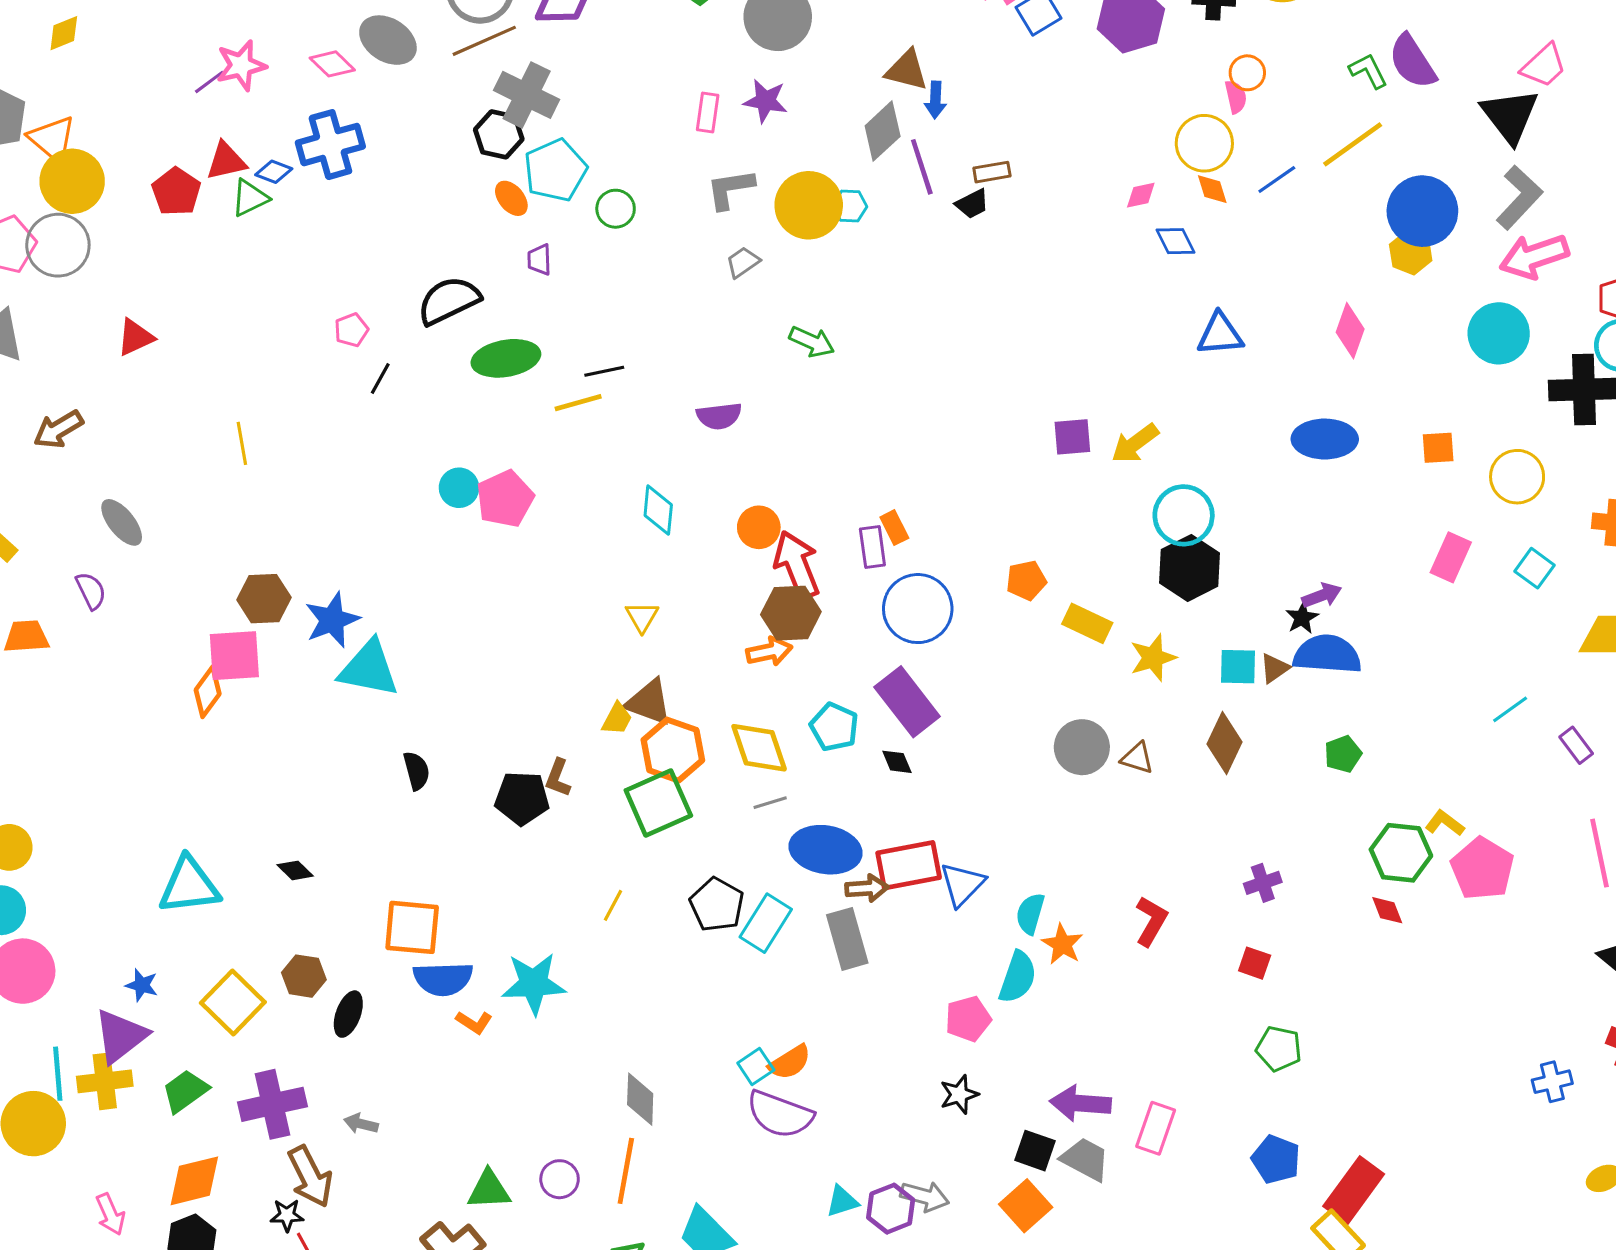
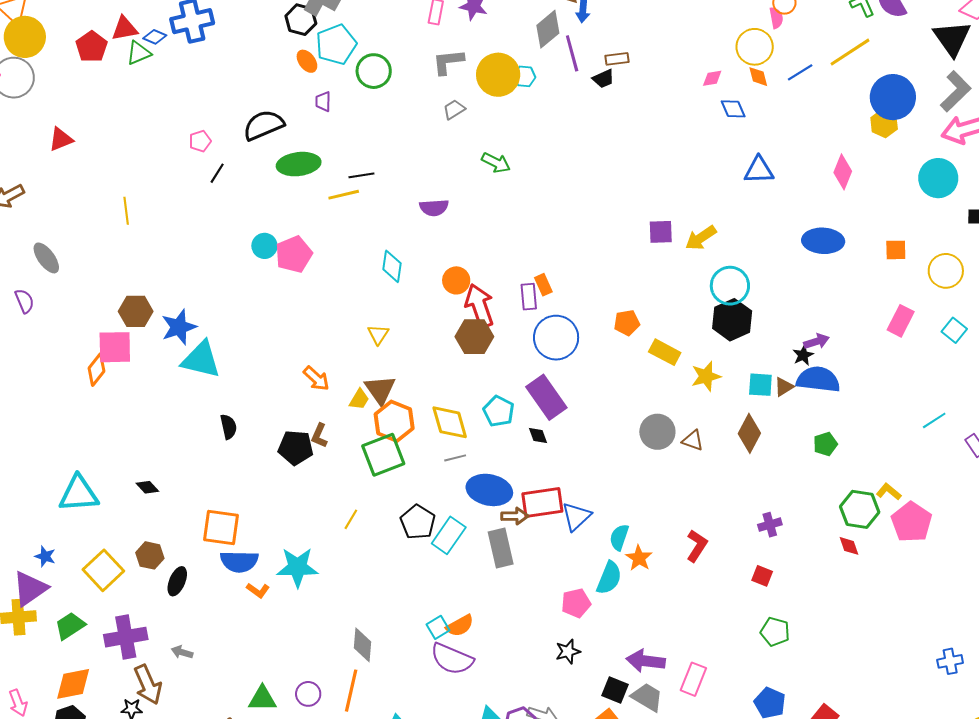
green circle: (616, 209) -> (374, 71), size x1.4
orange arrow: (769, 652) -> (316, 379), moved, turned 52
brown triangle: (649, 702) -> (380, 390), turned 32

